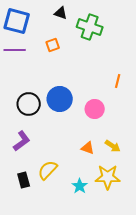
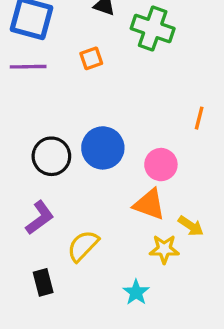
orange triangle: (88, 148) -> (149, 204), moved, size x1.5
yellow semicircle: (48, 170) -> (83, 246), moved
yellow star: (108, 177) -> (164, 249), moved, size x0.7

